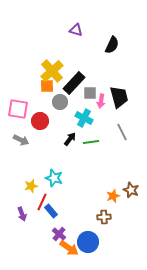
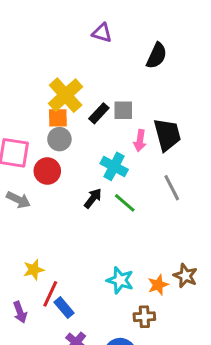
black rectangle: (74, 83) -> (99, 113), size x0.6
gray square: (90, 93) -> (123, 110), moved
gray circle: (60, 102) -> (59, 139), moved
green line: (91, 142) -> (125, 203), turned 49
cyan star: (54, 178) -> (120, 280), moved

